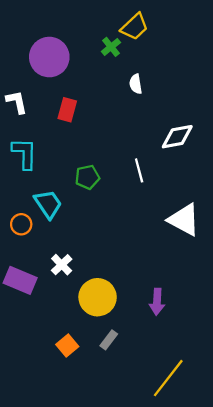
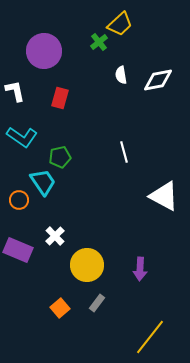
white diamond: (177, 137) -> (158, 80), moved
cyan L-shape: (25, 154) -> (22, 137), turned 124
green pentagon: (87, 177) -> (60, 157), moved

